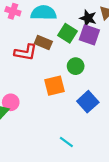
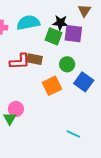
black star: (88, 18) -> (60, 23), moved
brown rectangle: (43, 42) -> (35, 59), moved
blue square: (88, 102) -> (84, 82), moved

